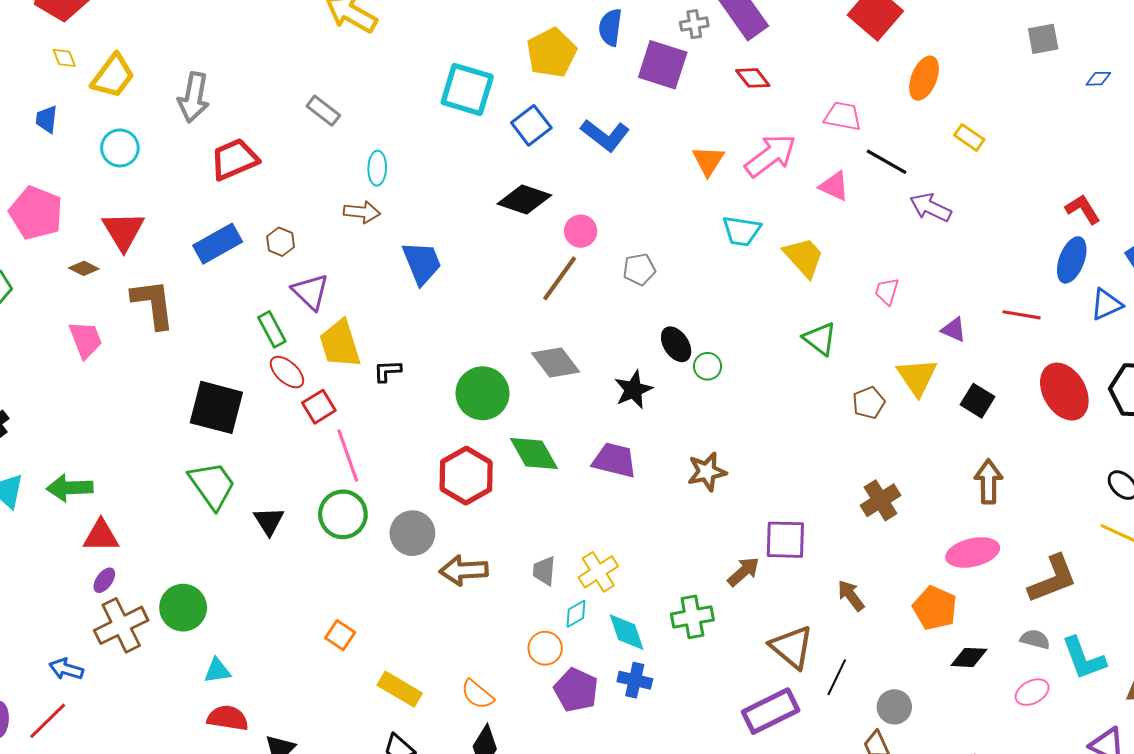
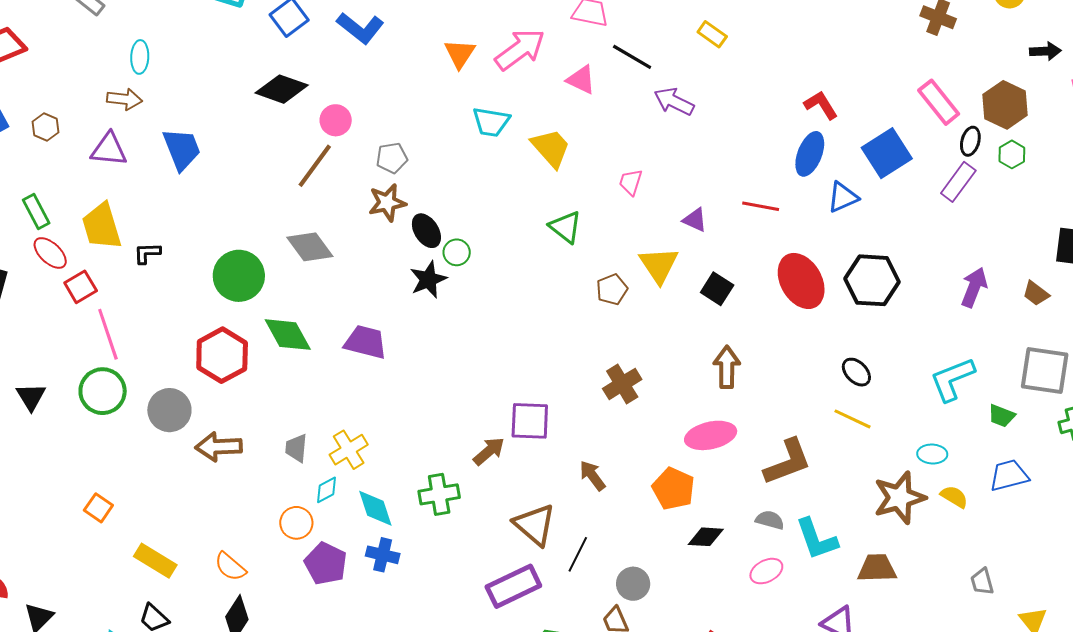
purple triangle: (310, 292) -> (109, 149), moved, turned -39
black star: (633, 390) -> (428, 280), moved
brown star: (707, 472) -> (387, 203), moved

